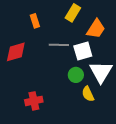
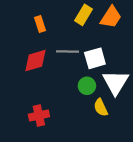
orange trapezoid: (96, 29) -> (111, 17), moved
red diamond: (16, 52) -> (35, 61), moved

